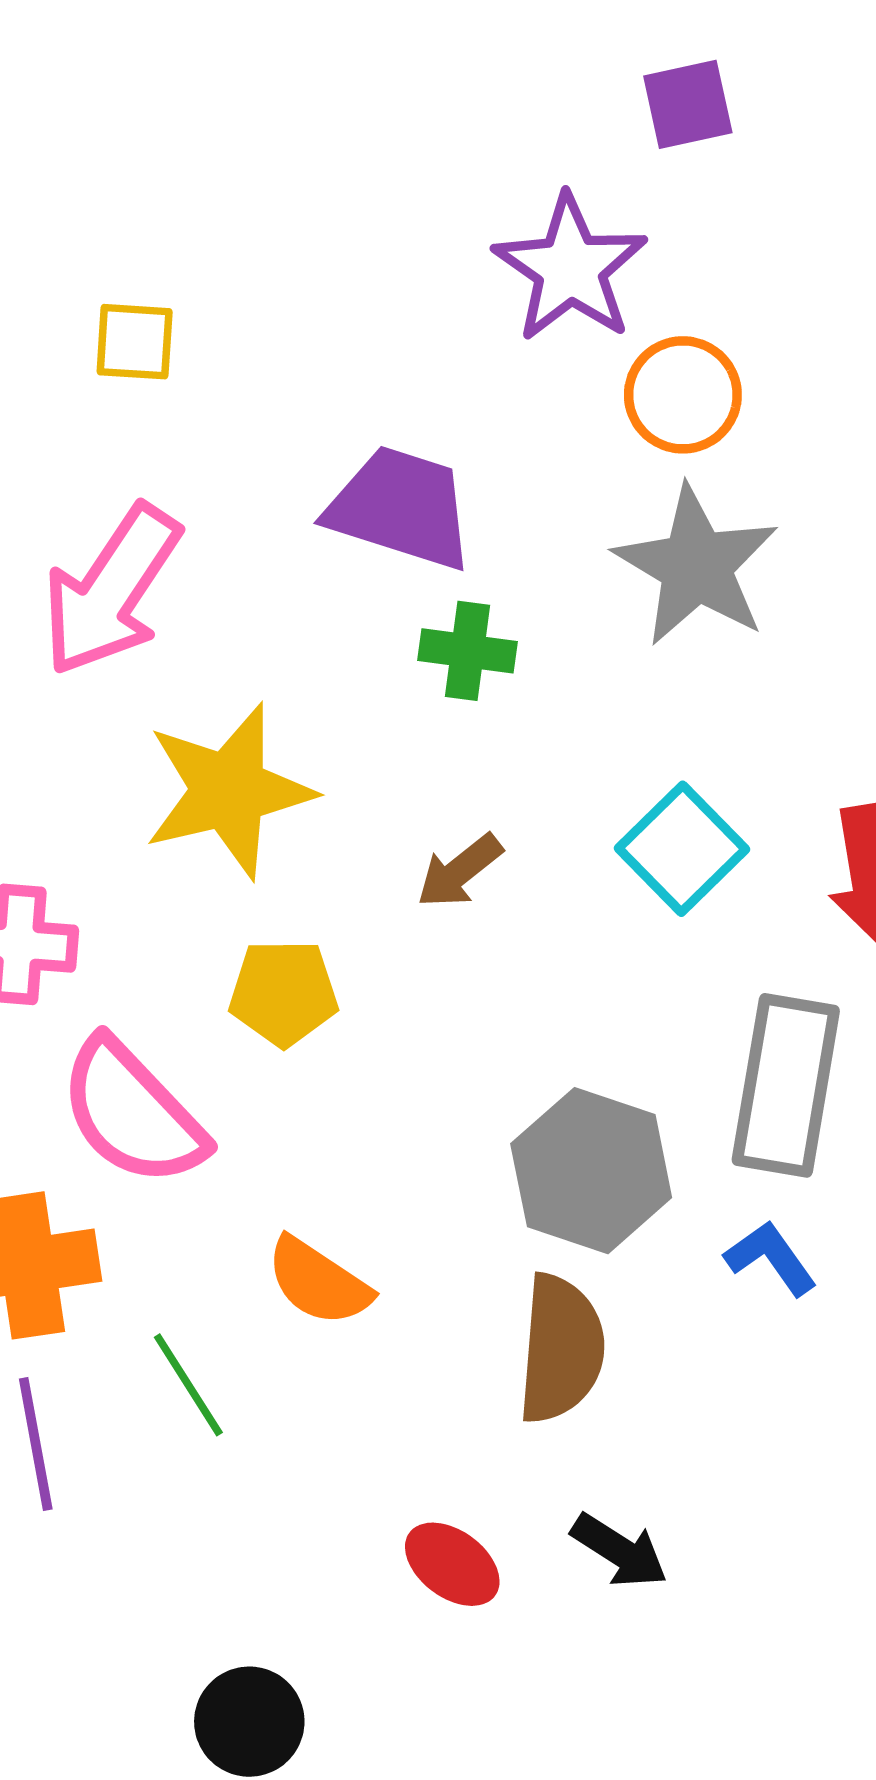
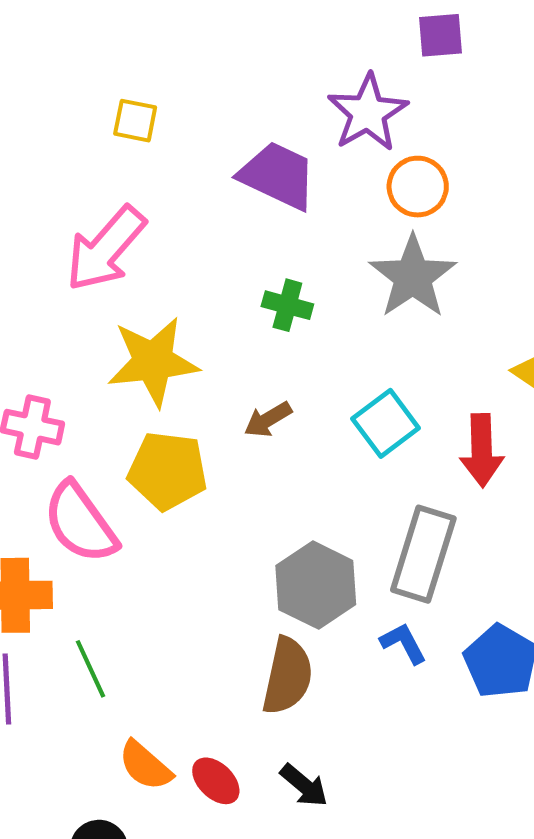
purple trapezoid: (401, 508) -> (278, 175), moved
yellow pentagon: (284, 993) -> (168, 471), size x1.4
orange semicircle: (318, 1282) -> (145, 766), moved

